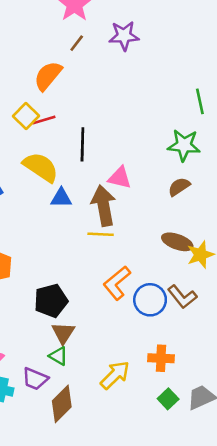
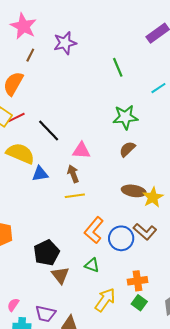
green line: (200, 101) -> (118, 67), moved
black line: (82, 144) -> (49, 131), turned -35
brown arrow: (104, 206) -> (73, 174), size x0.6
green triangle: (58, 356) -> (92, 265), moved
green square: (168, 399) -> (139, 303), moved

